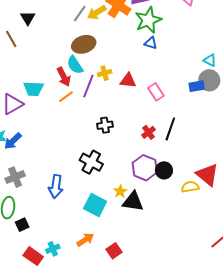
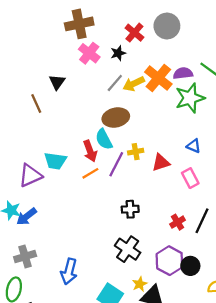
blue triangle: (151, 43) -> (194, 146), moved
red triangle: (128, 81) -> (161, 163), turned -30
black cross: (91, 162) -> (128, 249), moved

